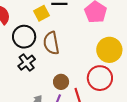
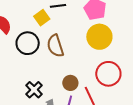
yellow circle: (109, 50) -> (99, 37), moved
black cross: (27, 63) -> (34, 90), moved

